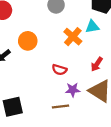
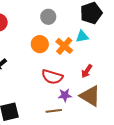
orange circle: (28, 41) -> (40, 44), moved
red semicircle: (59, 70) -> (52, 77), size x1.5

